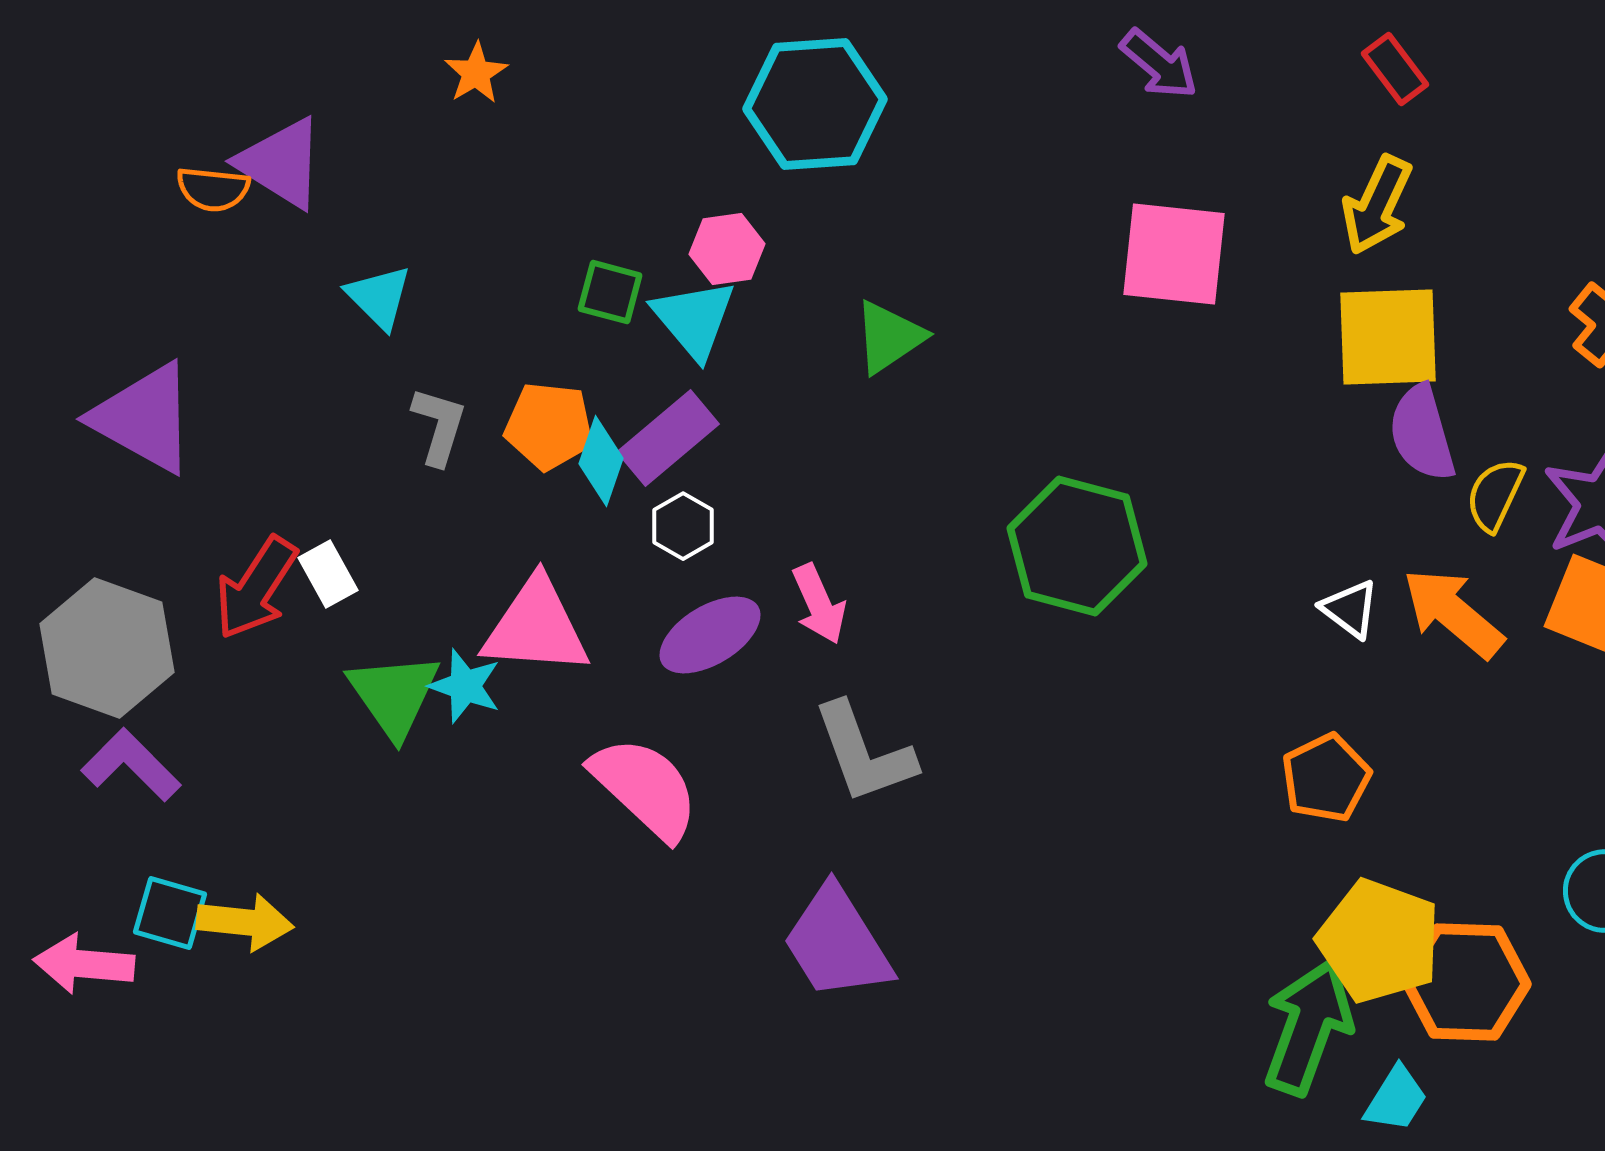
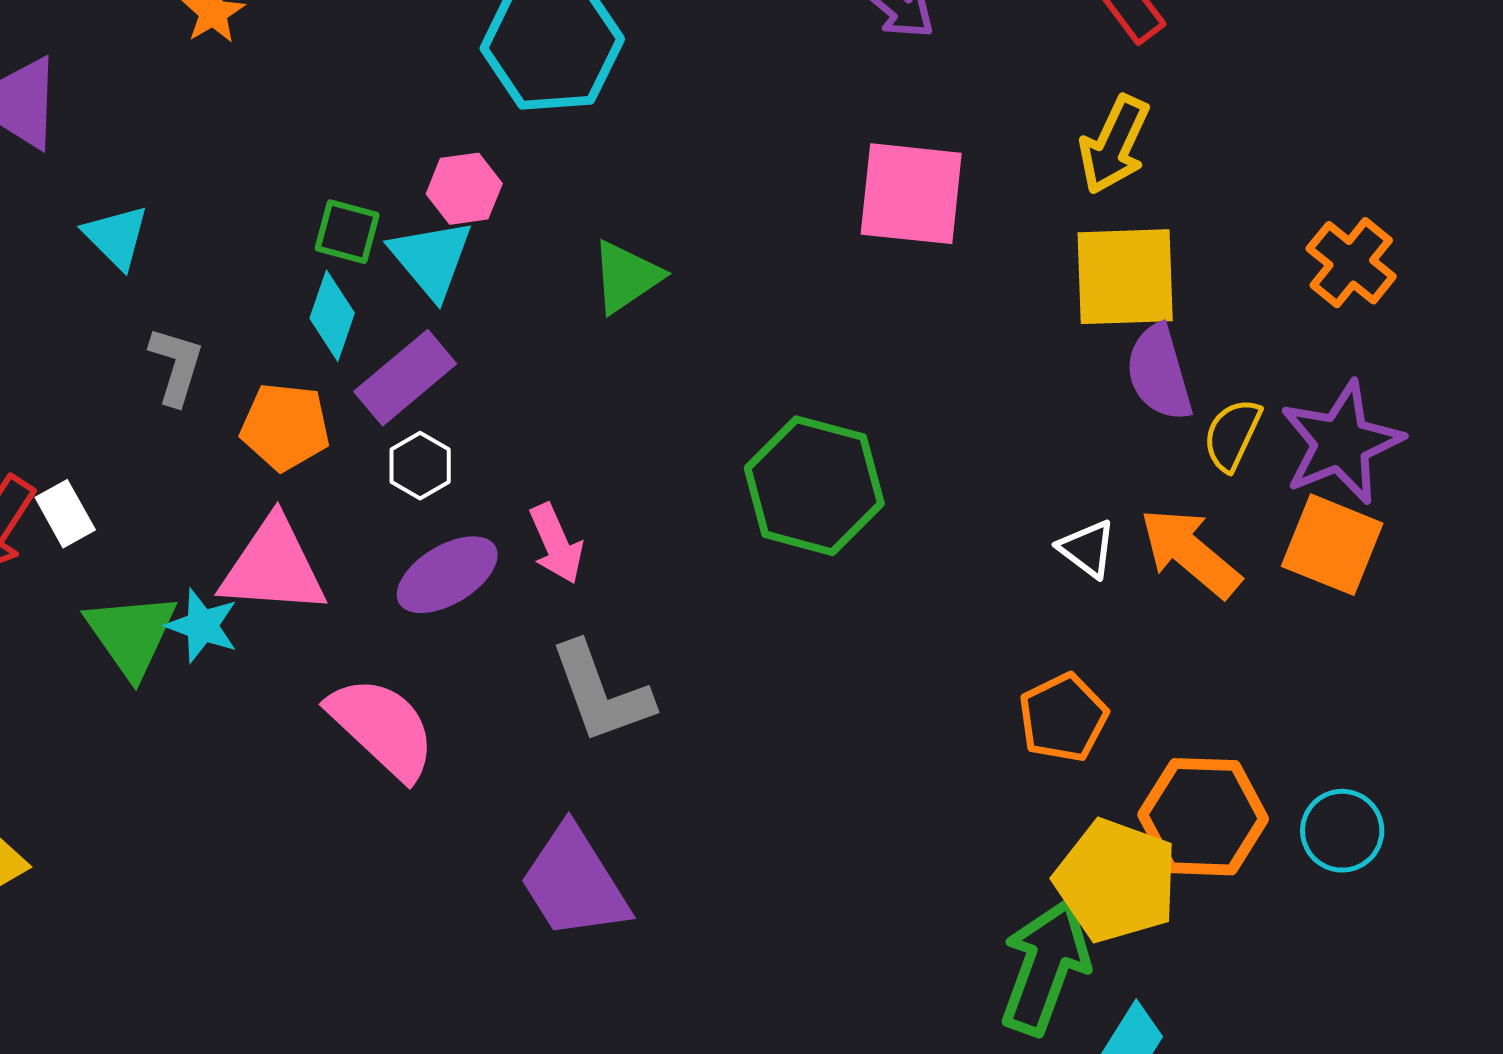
orange pentagon: (549, 426) -> (285, 427), moved
cyan diamond: (601, 461) -> (332, 316), moved
orange hexagon: (1466, 982) -> (1203, 817), moved

